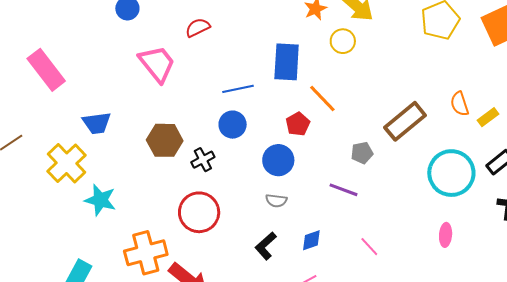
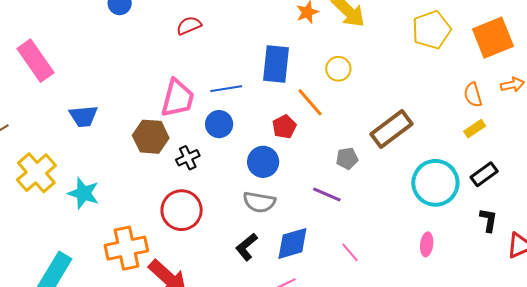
yellow circle: (343, 41) -> (338, 69), moved
pink trapezoid: (157, 64) -> (178, 98), moved, turned 51
orange semicircle: (460, 104) -> (473, 95), moved
yellow cross: (67, 163) -> (36, 173), moved
gray semicircle: (276, 201) -> (259, 202), size x1.5
blue diamond: (311, 240) -> (292, 243), size x1.6

